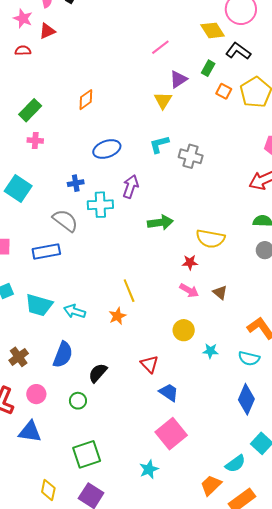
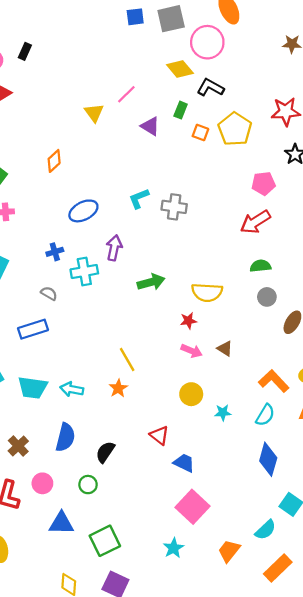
purple triangle: (178, 79) -> (150, 126), turned -48
yellow triangle: (163, 100) -> (94, 113), moved
gray semicircle: (65, 221) -> (49, 293), size x0.6
cyan semicircle: (249, 358) -> (265, 415), turned -65
blue triangle: (30, 432) -> (61, 523), moved
orange trapezoid: (211, 485) -> (229, 551), moved

